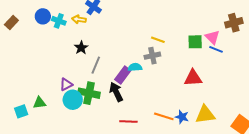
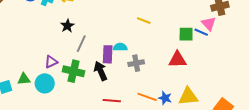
pink triangle: (212, 37) -> (209, 24), moved
green square: (195, 42) -> (186, 34), moved
gray cross: (152, 56) -> (136, 63), moved
purple rectangle: (123, 75) -> (108, 54), turned -36
cyan circle: (73, 100) -> (45, 83), moved

